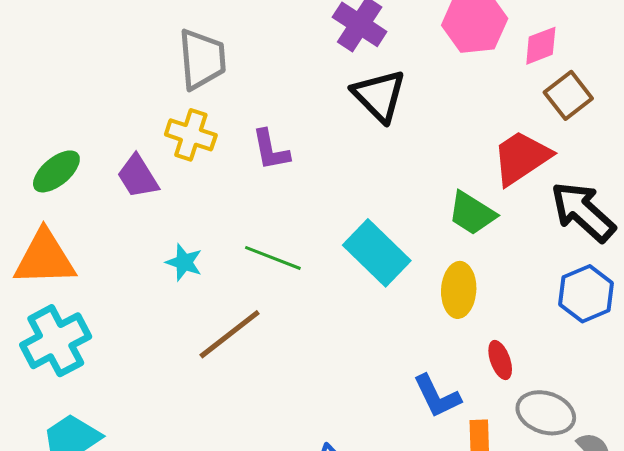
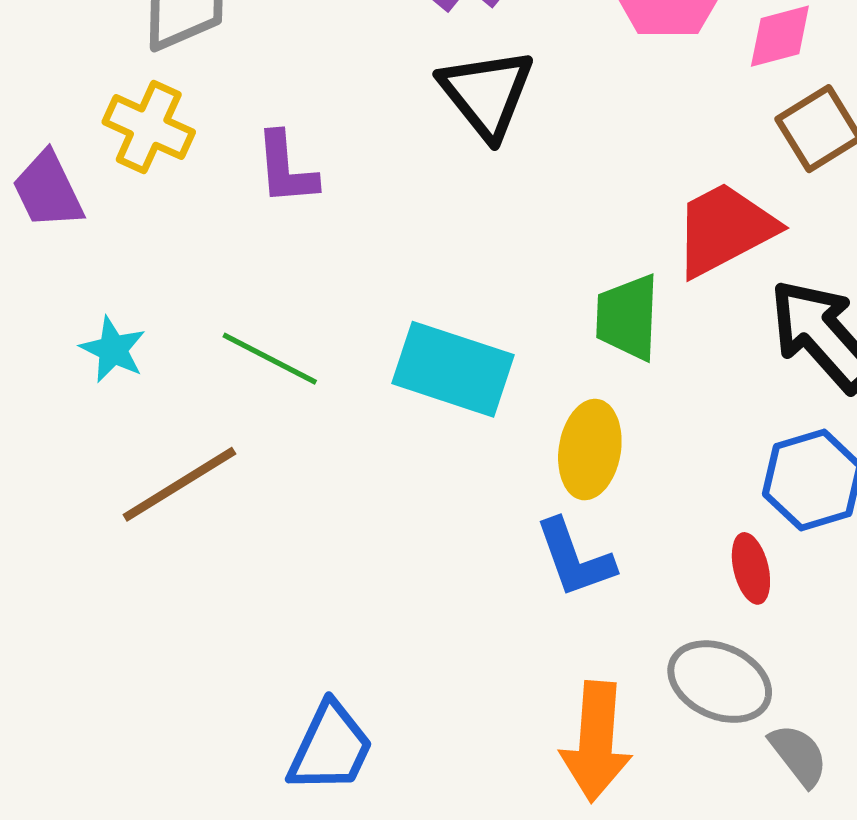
green trapezoid: (472, 213) -> (628, 317), turned 54
cyan rectangle: (377, 253) -> (453, 369), turned -32
red ellipse: (500, 360) -> (751, 568), moved
blue L-shape: (437, 396) -> (575, 558), moved

